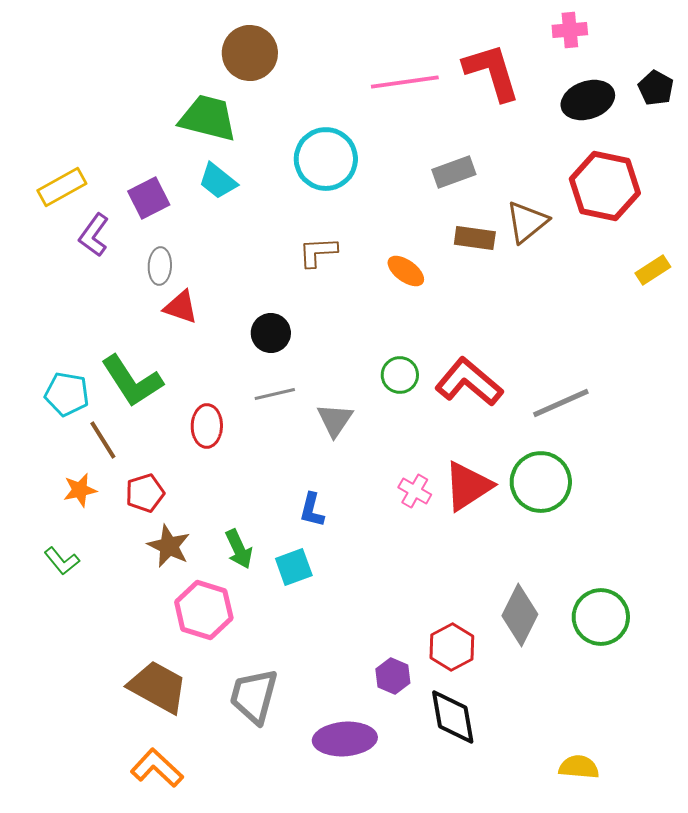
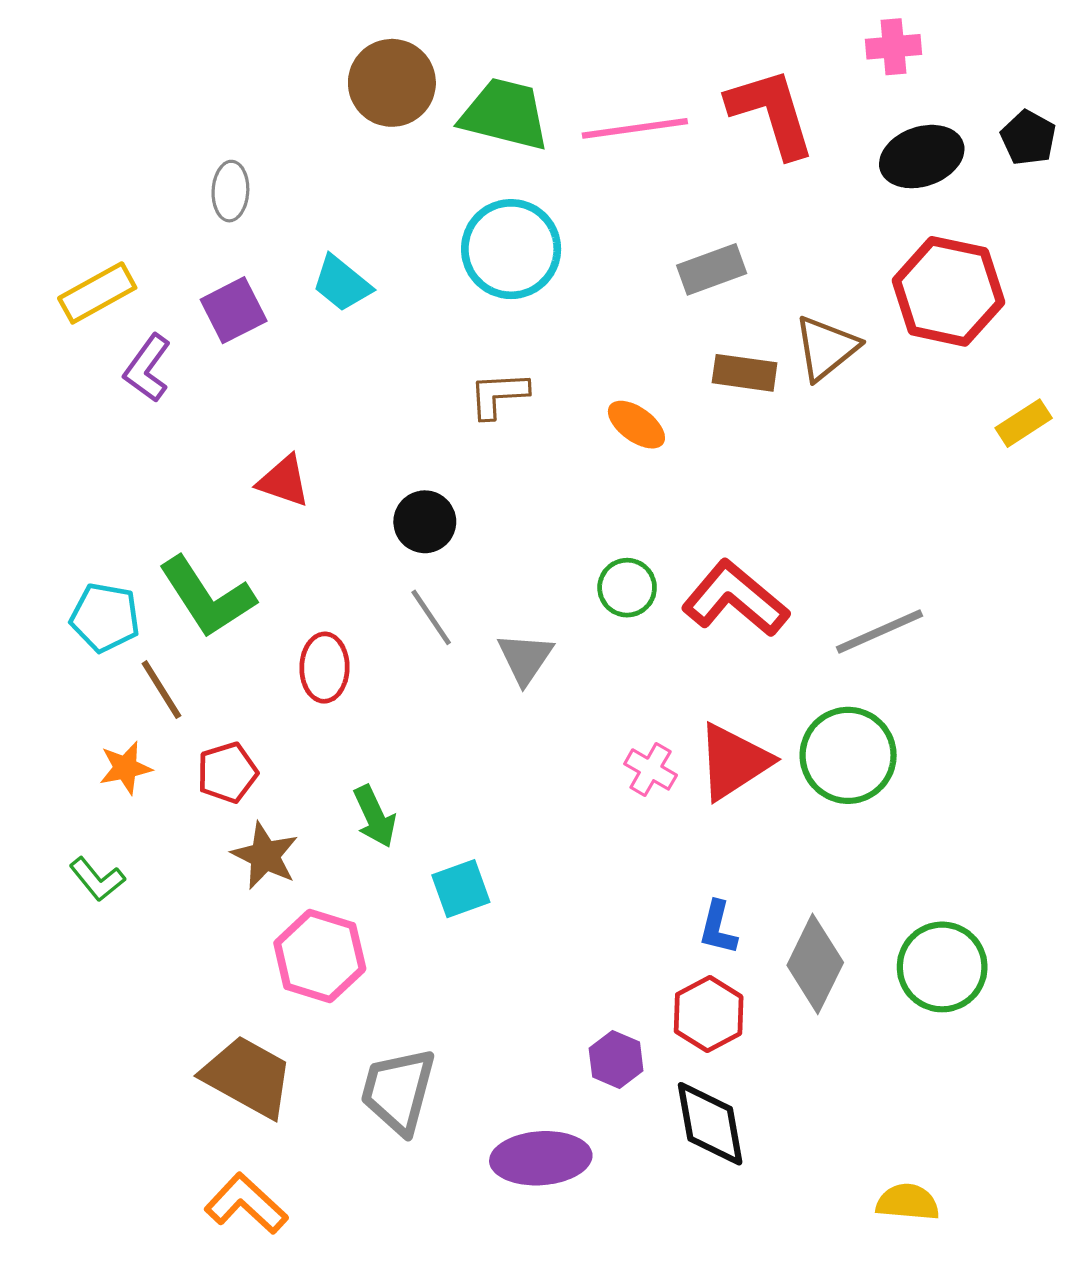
green trapezoid: (208, 118) -> (505, 114), moved
gray ellipse: (160, 266) -> (230, 191), moved
gray line: (275, 394) -> (431, 617), turned 69
blue L-shape: (312, 510) -> (718, 928), moved
green arrow: (239, 549) -> (375, 816), moved

